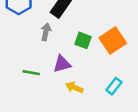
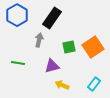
green square: (83, 40) -> (69, 47), turned -32
green line: (31, 73) -> (18, 63), moved

